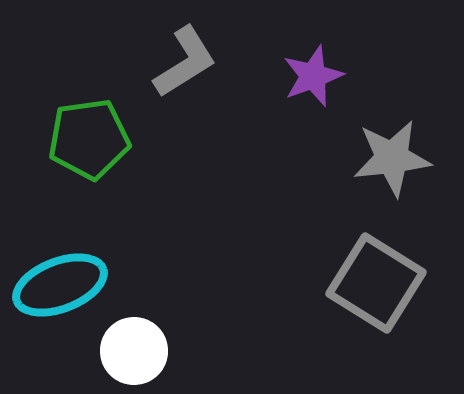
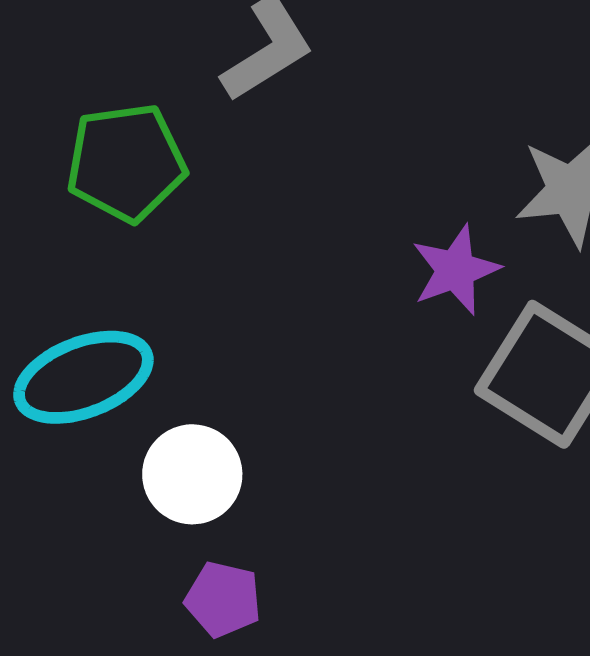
purple star: (313, 76) -> (456, 270), moved

